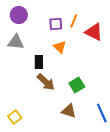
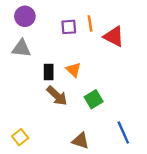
orange line: (74, 21) -> (90, 23), turned -32
orange triangle: (60, 47) -> (73, 70), moved
brown triangle: (69, 111) -> (81, 141), moved

